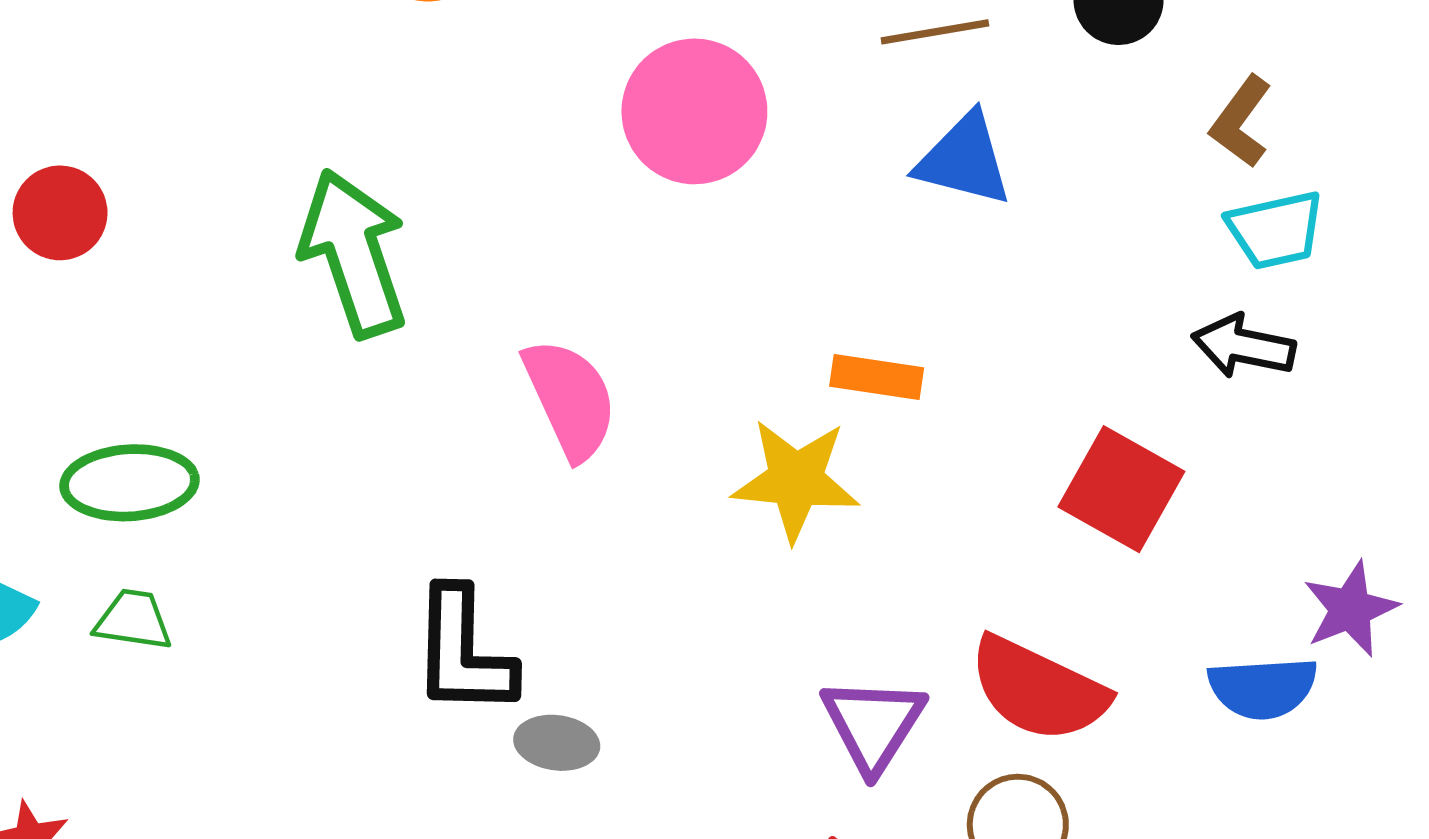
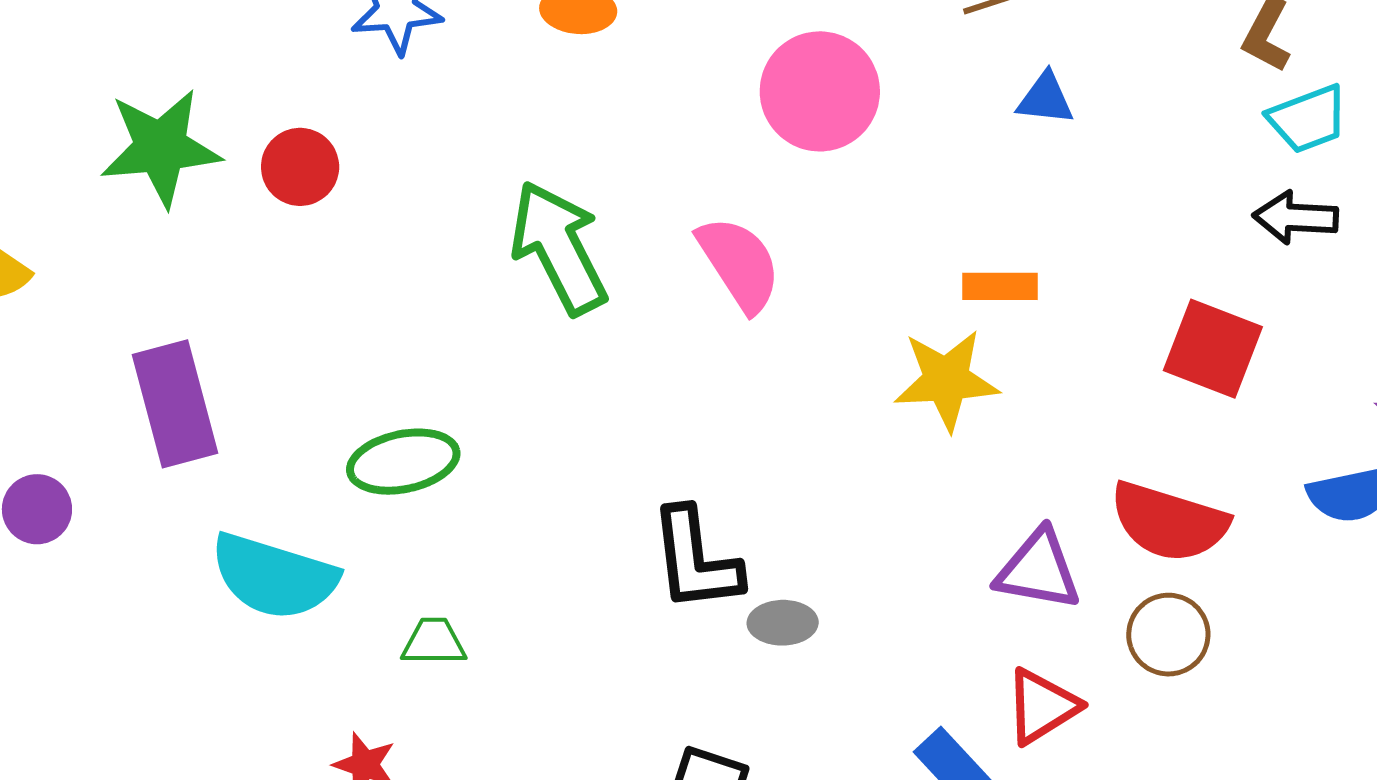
blue triangle: (964, 160) -> (1045, 99), size x0.7
red circle: (60, 213) -> (300, 167), moved
pink semicircle: (570, 399) -> (739, 264), moved
green trapezoid: (133, 620) -> (434, 642), moved
purple triangle: (873, 724) -> (1038, 570), turned -44

